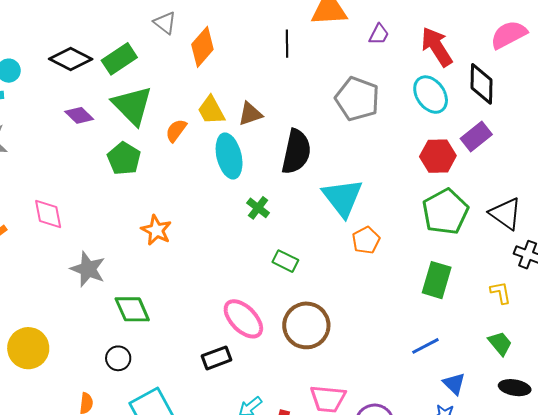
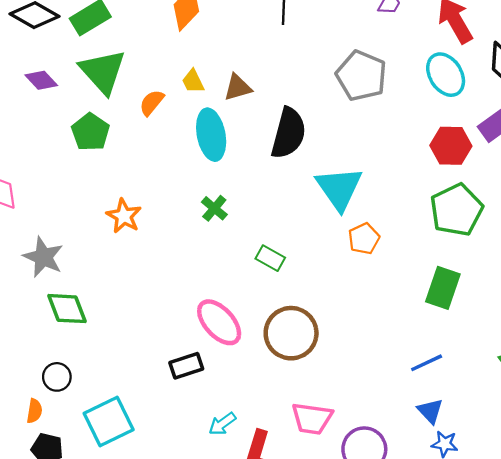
yellow trapezoid: (211, 110) -> (193, 81), size x0.7
green cross: (258, 208) -> (214, 208), moved
green diamond: (132, 309) -> (67, 309), moved
black circle: (118, 358) -> (57, 377), moved
blue triangle: (454, 384) -> (430, 411), moved

